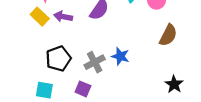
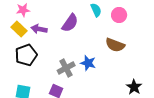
brown semicircle: (168, 35) -> (115, 45), moved, turned 84
black pentagon: (58, 59) -> (26, 55), moved

